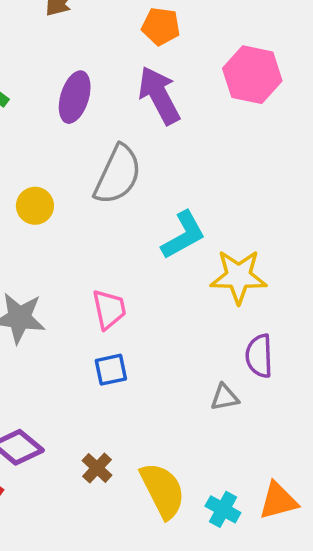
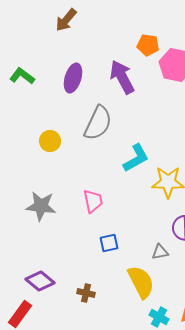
orange pentagon: (161, 26) -> (148, 45), moved
blue square: (111, 370) -> (109, 243), moved
brown cross: (97, 468) -> (86, 293), turned -30
yellow semicircle: (163, 490) -> (141, 282), moved

